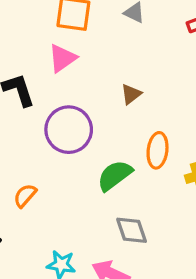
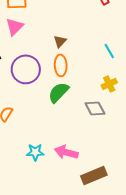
orange ellipse: (158, 150) -> (61, 65), moved
gray diamond: (132, 230) -> (95, 108), moved

